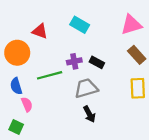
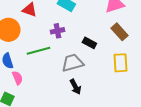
purple cross: (74, 61) -> (57, 31), moved
black rectangle: (97, 62) -> (89, 43), moved

